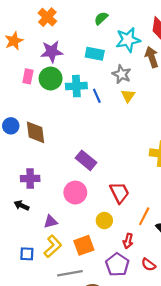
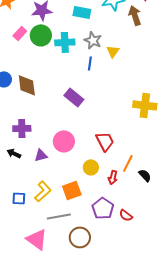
gray star: (122, 74) -> (93, 40), moved
pink rectangle: (28, 76) -> (20, 33), turned 32
blue line: (97, 96) -> (90, 63), moved, turned 32
purple rectangle: (86, 160) -> (74, 97), moved
purple triangle: (51, 222) -> (41, 155), moved
red arrow: (128, 241) -> (113, 177), moved
red semicircle: (148, 265) -> (126, 215), moved

